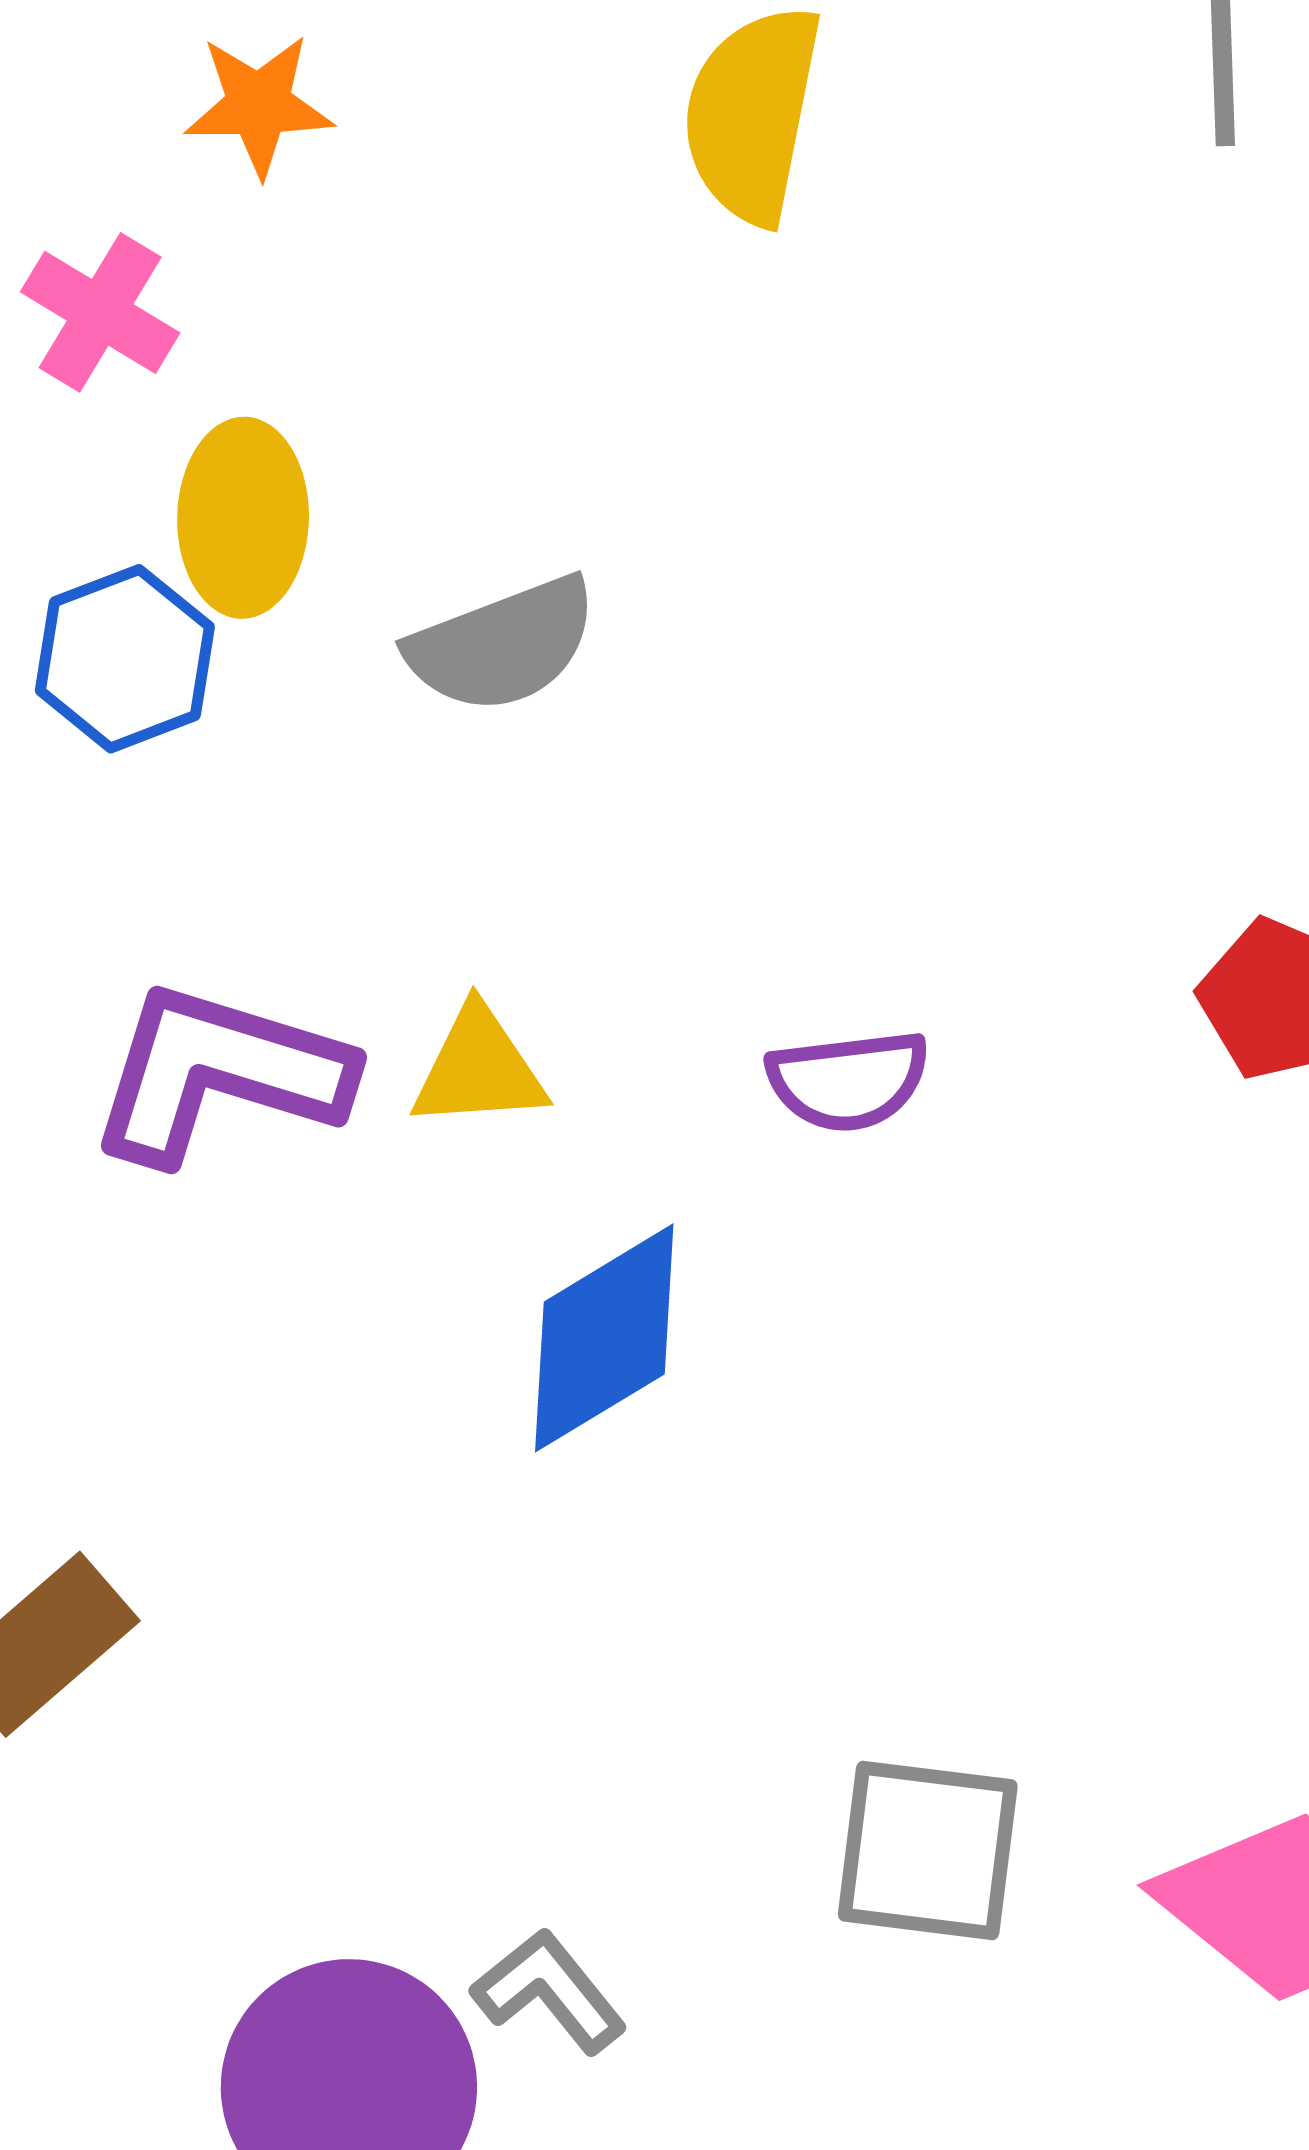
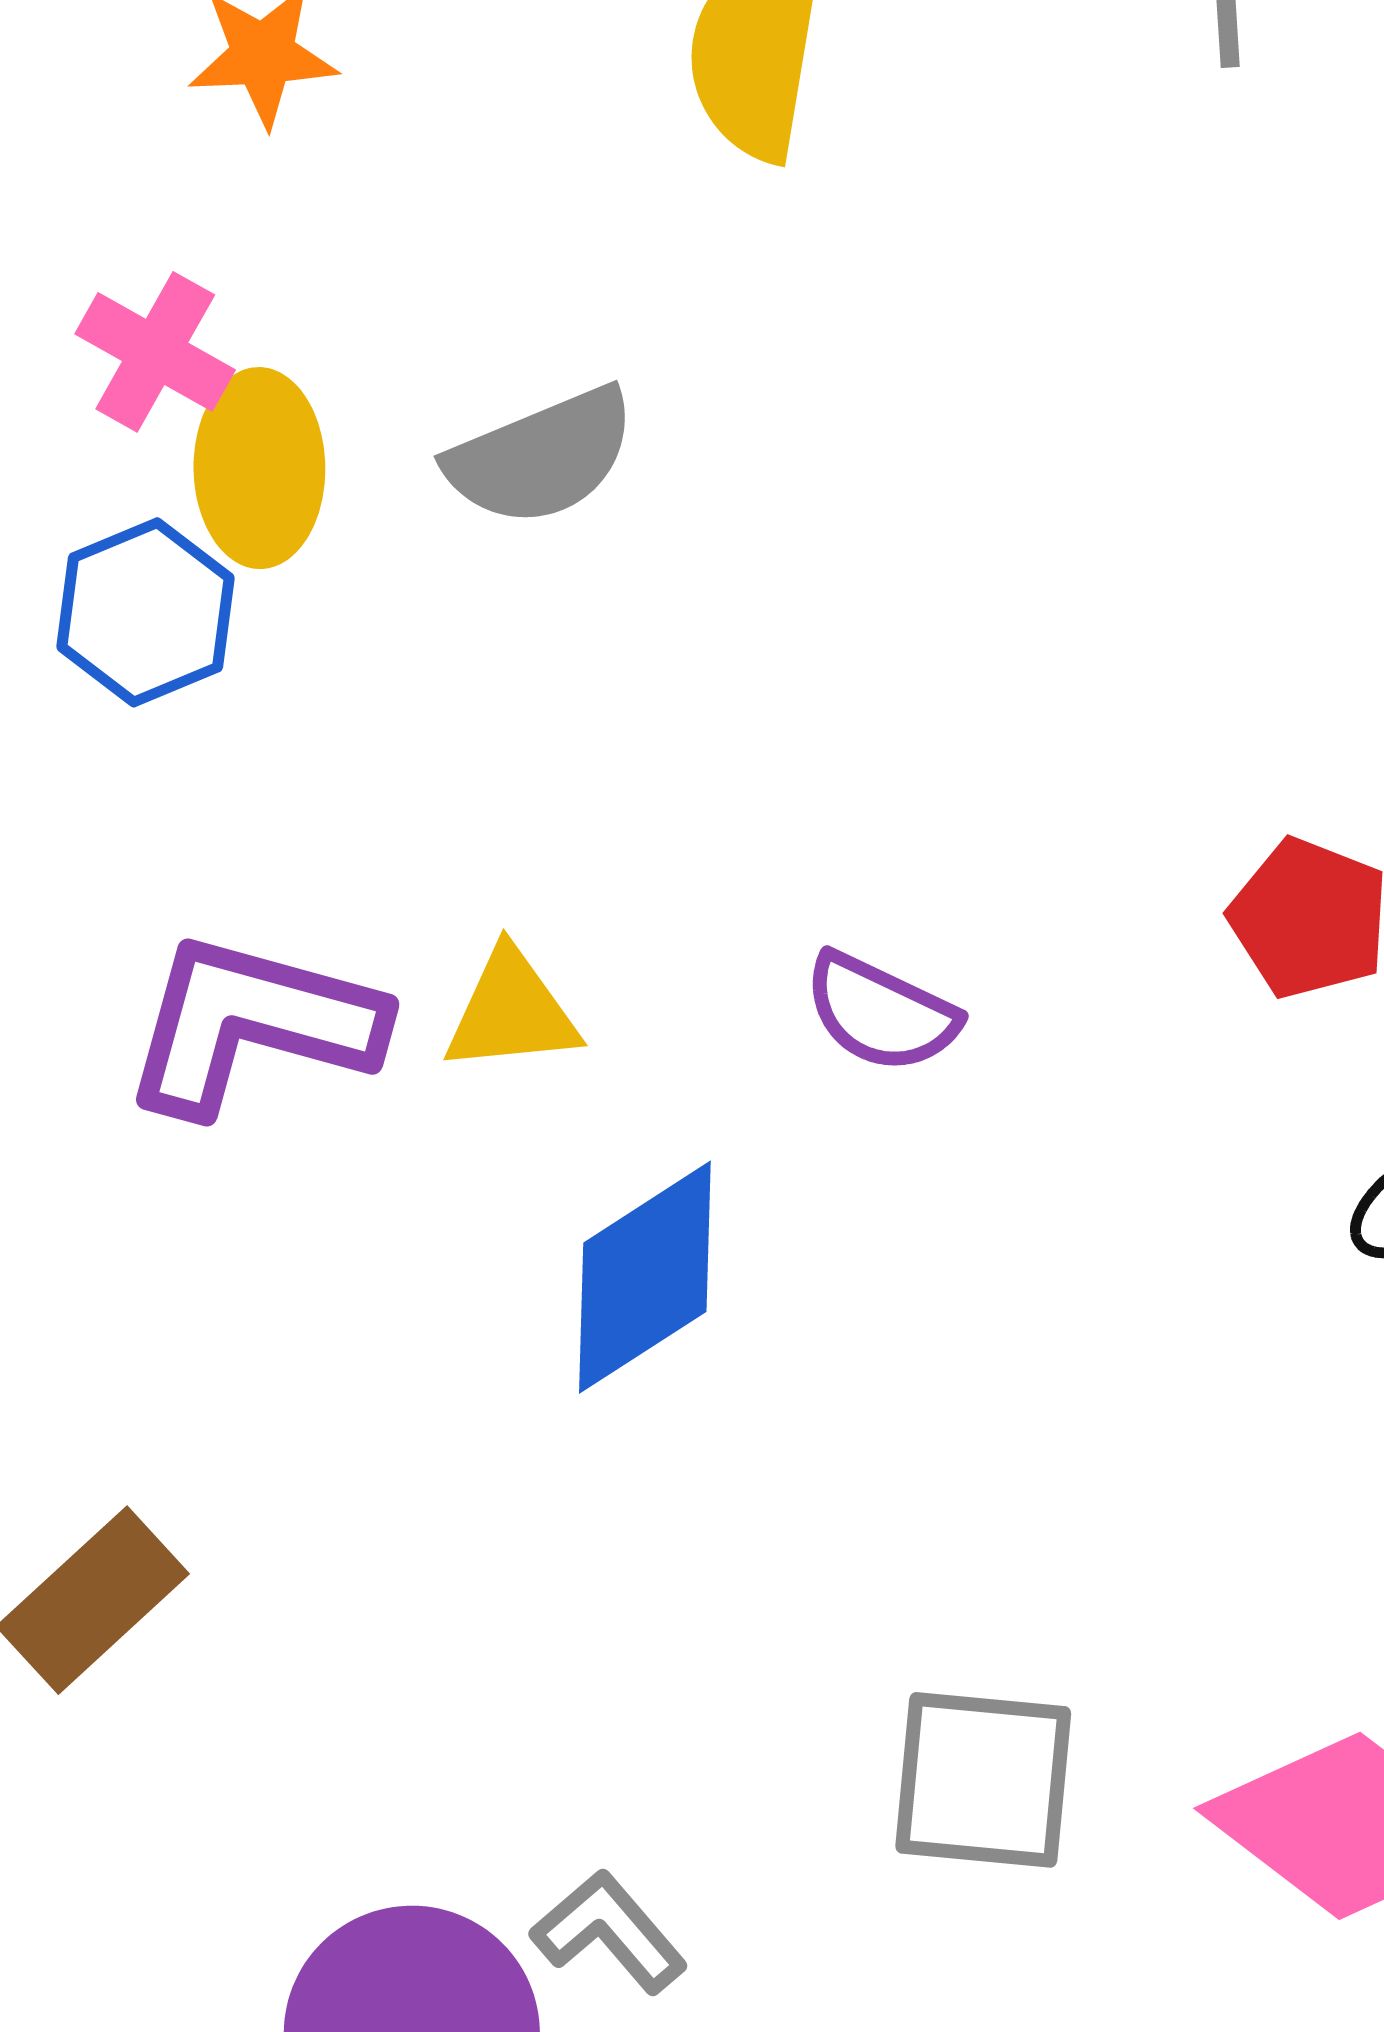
pink cross: (100, 312) -> (155, 352), moved
gray semicircle: (502, 645) -> (541, 457), moved
purple semicircle: (848, 1081) -> (881, 1013), turned 34

